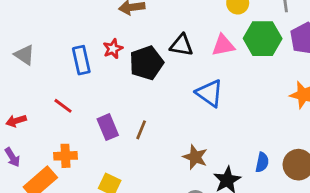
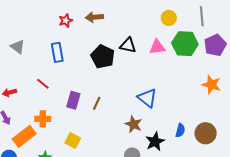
red star: (113, 49) -> (66, 21), moved
black pentagon: (146, 63) -> (103, 57), turned -30
blue triangle: (210, 93) -> (147, 98), moved
purple rectangle: (108, 127) -> (73, 100), turned 36

